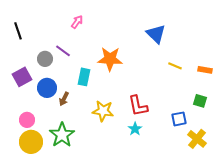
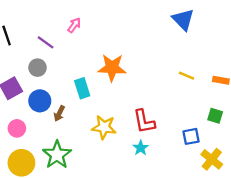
blue triangle: (156, 34) -> (183, 19), moved
purple line: (63, 51) -> (46, 42), moved
cyan rectangle: (84, 77) -> (82, 88), turned -30
pink circle: (27, 120) -> (17, 128), moved

